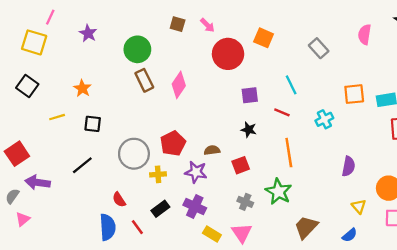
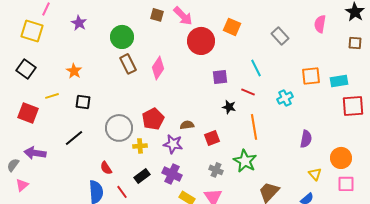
pink arrow: (207, 25) -> (183, 16), size x1.5
black star: (249, 130) -> (229, 107), moved
red square: (17, 154) -> (28, 113), moved, turned -35

